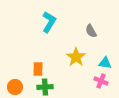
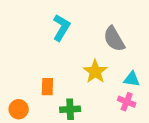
gray semicircle: (91, 31) -> (114, 39), size x1.5
green cross: (45, 87) -> (70, 109), moved

